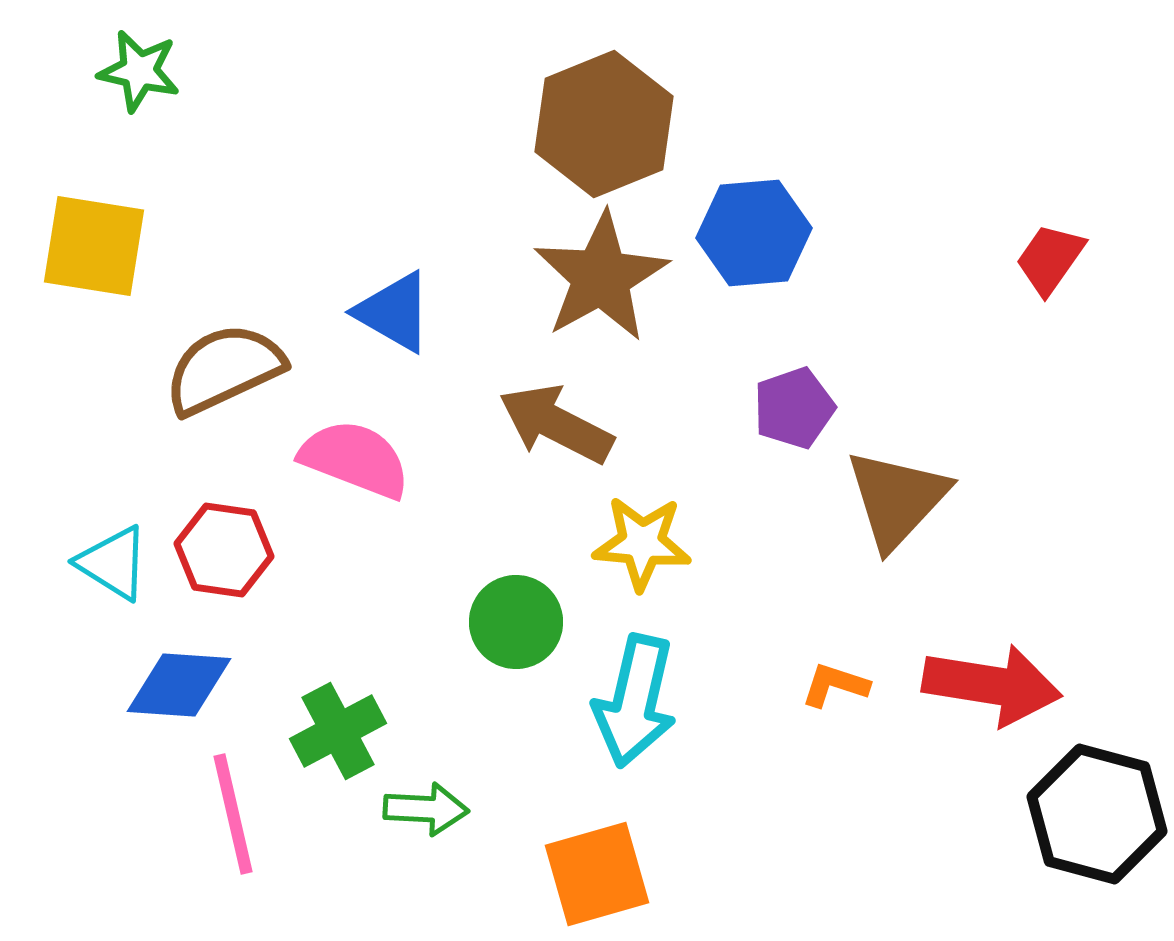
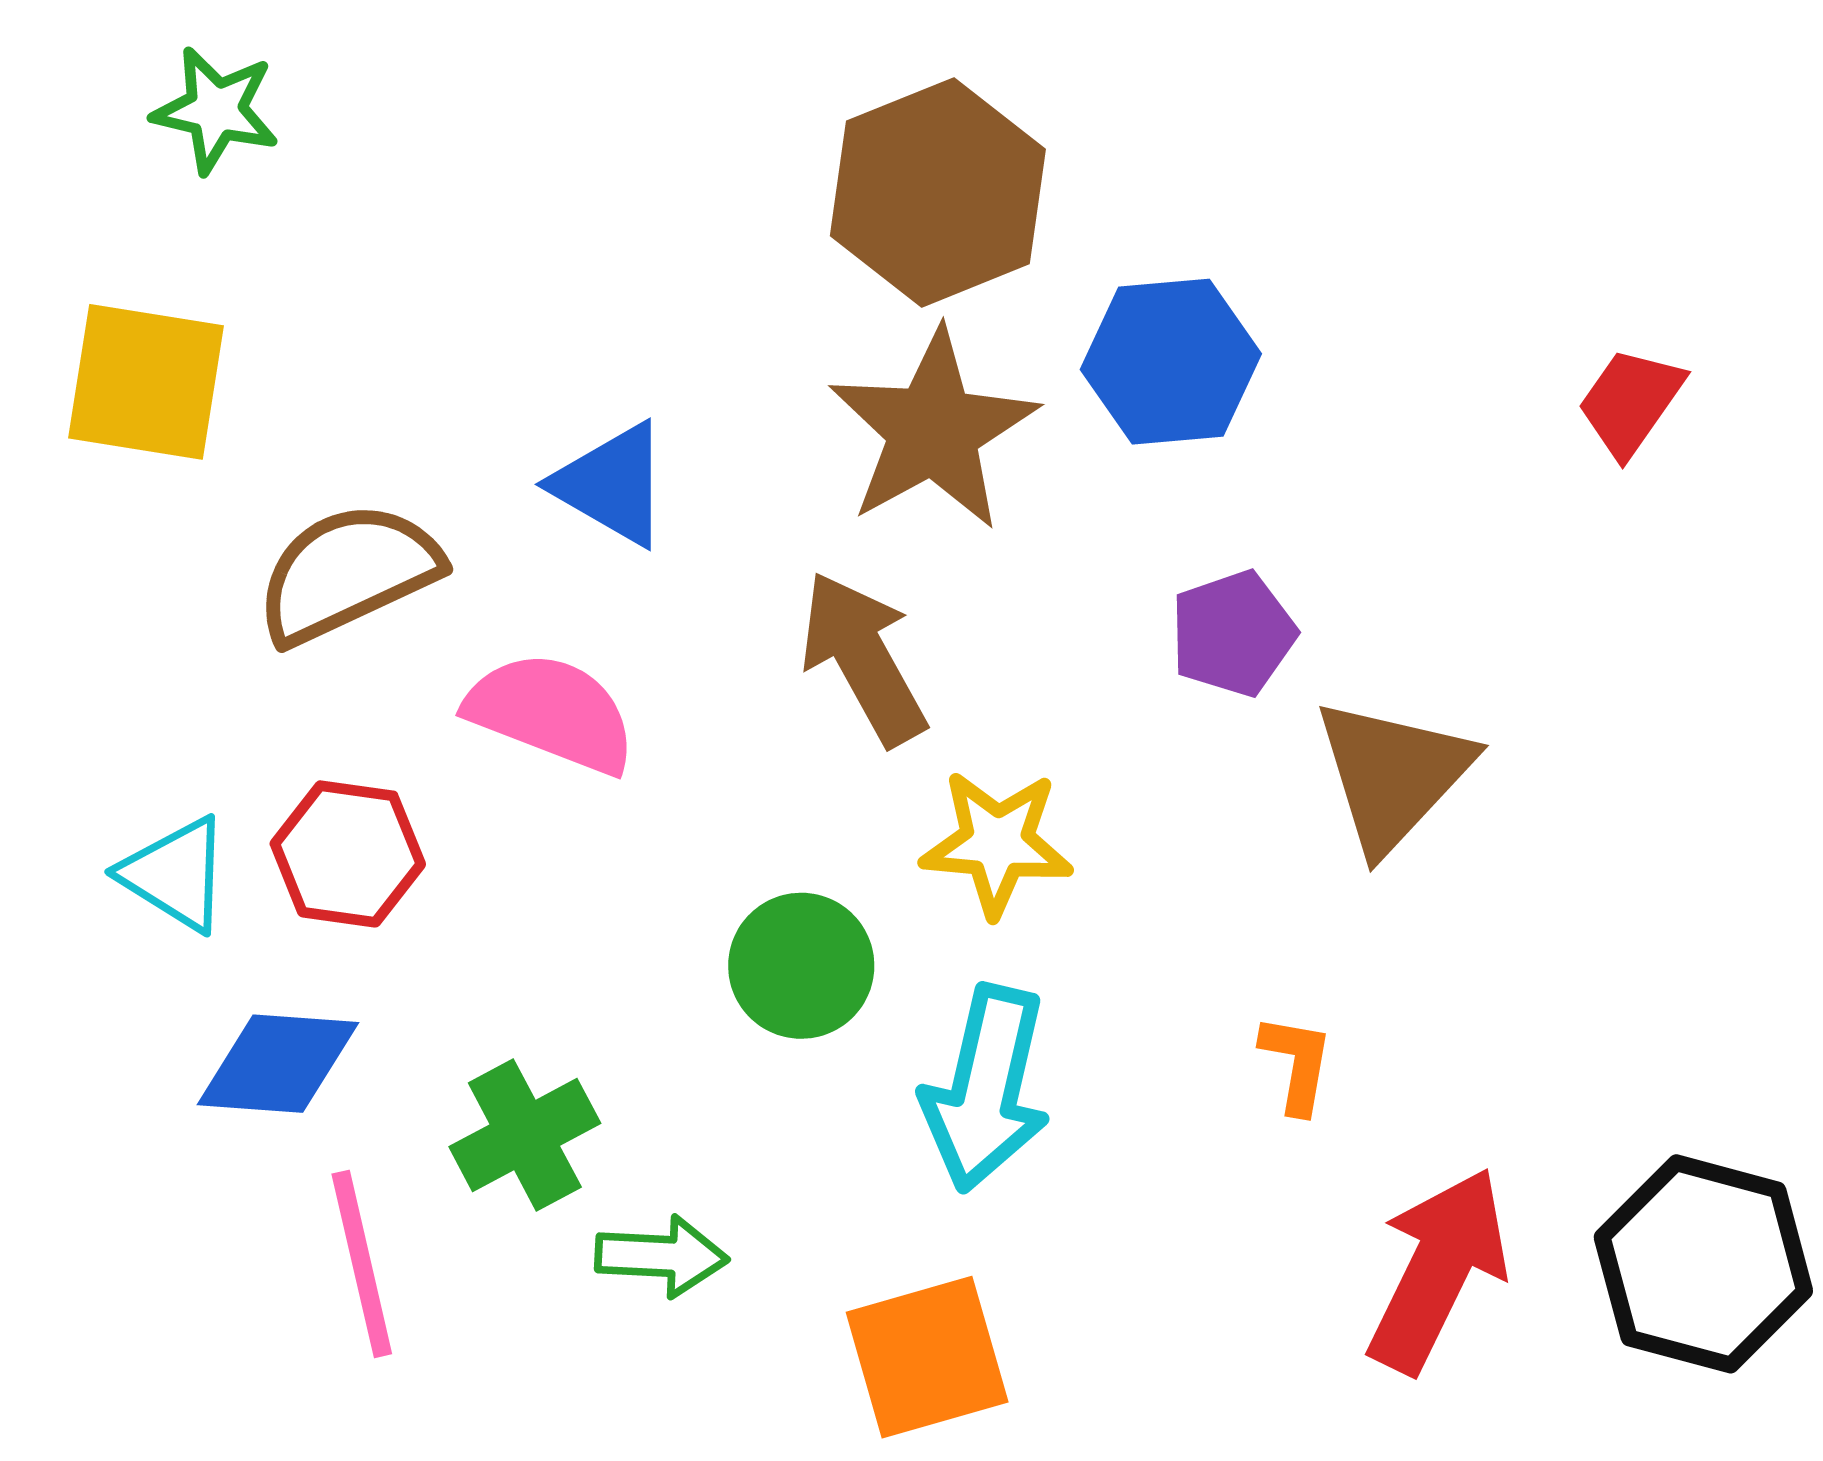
brown arrow: (556, 424) -> (863, 658), turned 34
orange L-shape: (835, 685) -> (1297, 1064), turned 82
red arrow: (992, 685) -> (1438, 1270), moved, turned -73

